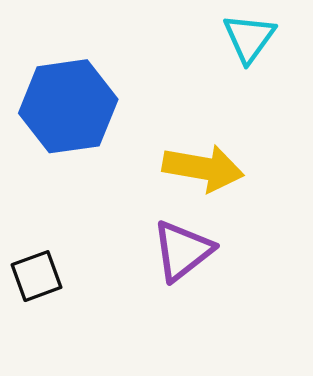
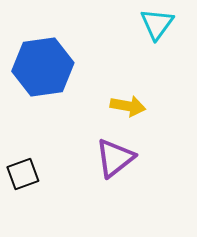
yellow arrow: (203, 168) -> (128, 106), size x0.7

